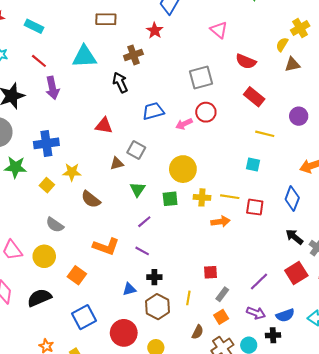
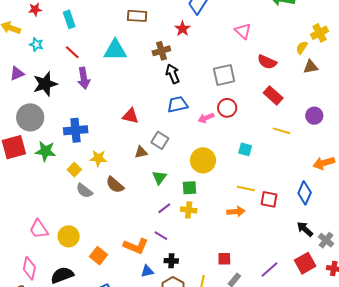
cyan rectangle: (34, 26) -> (69, 19), turned 42
black arrow: (120, 83) -> (173, 74), moved
cyan square: (253, 164) -> (245, 149), moved
yellow cross: (202, 197) -> (189, 210), moved
gray semicircle: (55, 225) -> (84, 191), moved
orange L-shape: (106, 246) -> (136, 246), moved

